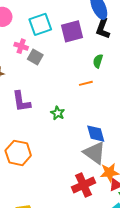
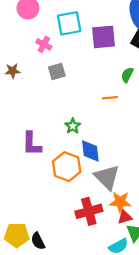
gray square: (35, 57) -> (57, 71), moved, turned 35
purple L-shape: (21, 101) -> (32, 144), moved
blue diamond: (96, 134) -> (90, 151), moved
orange hexagon: (18, 153) -> (67, 167), moved

